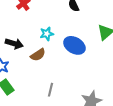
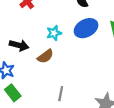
blue ellipse: (74, 45) -> (86, 28), moved, turned -55

